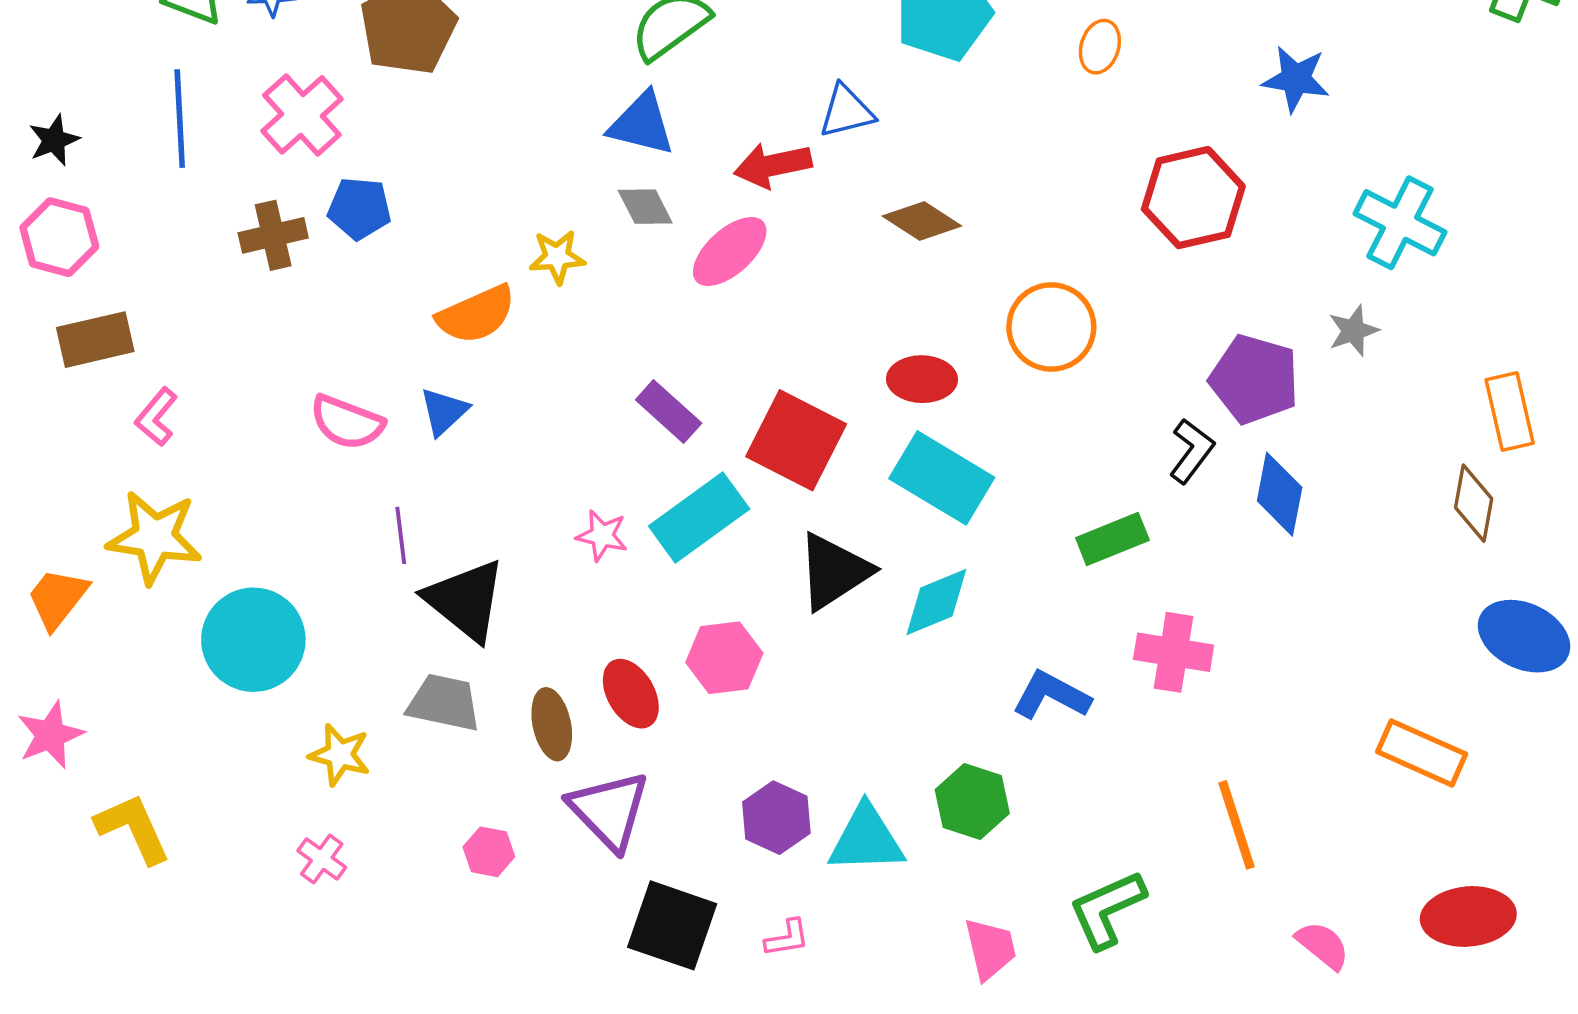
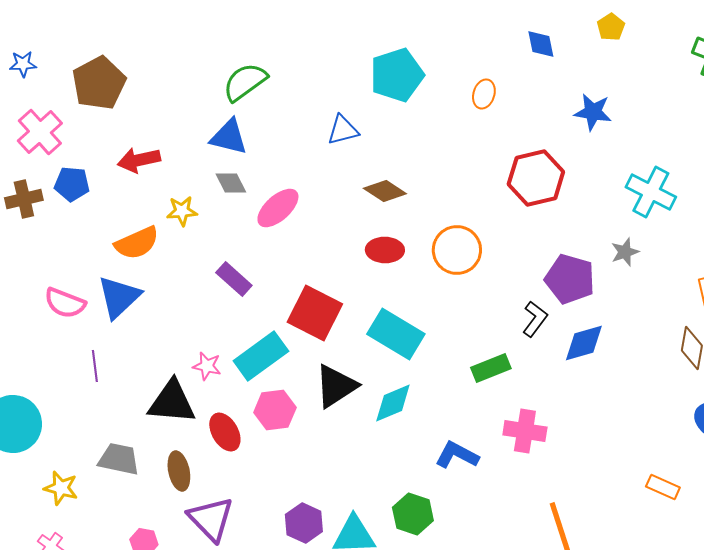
red arrow: (773, 165) -> (139, 160), moved
red ellipse: (922, 379) -> (385, 250), moved
blue triangle: (444, 411) -> (119, 297), size x1.6
purple rectangle: (669, 411) -> (234, 279), moved
blue diamond: (1280, 494) -> (584, 343), turned 63
black triangle: (465, 600) -> (172, 402), moved, turned -34
pink hexagon: (724, 658) -> (275, 410), moved
red ellipse: (631, 694) -> (225, 432), moved
orange rectangle: (1422, 753) -> (663, 487), size x0.7

